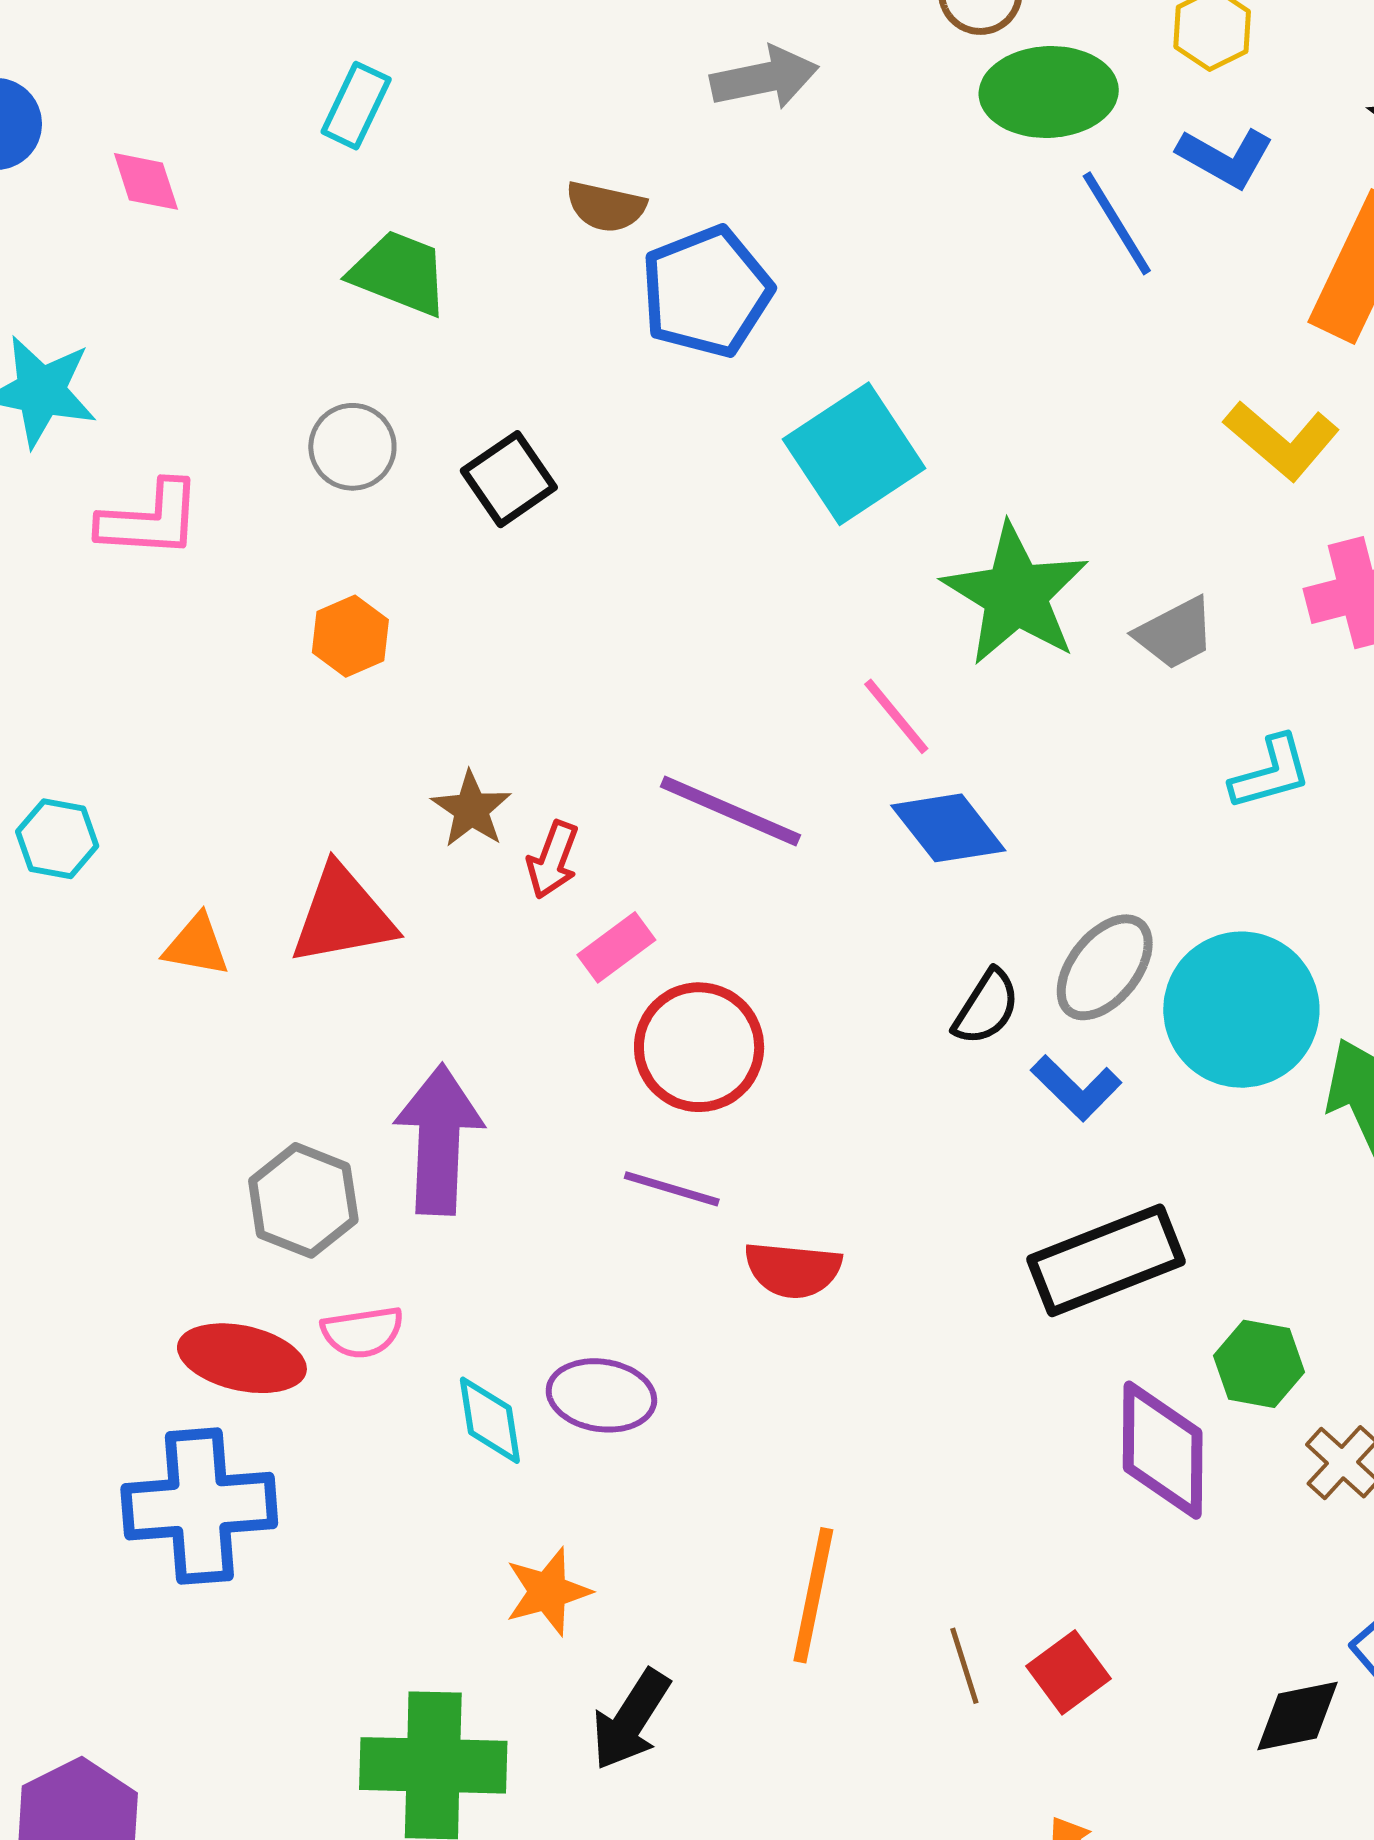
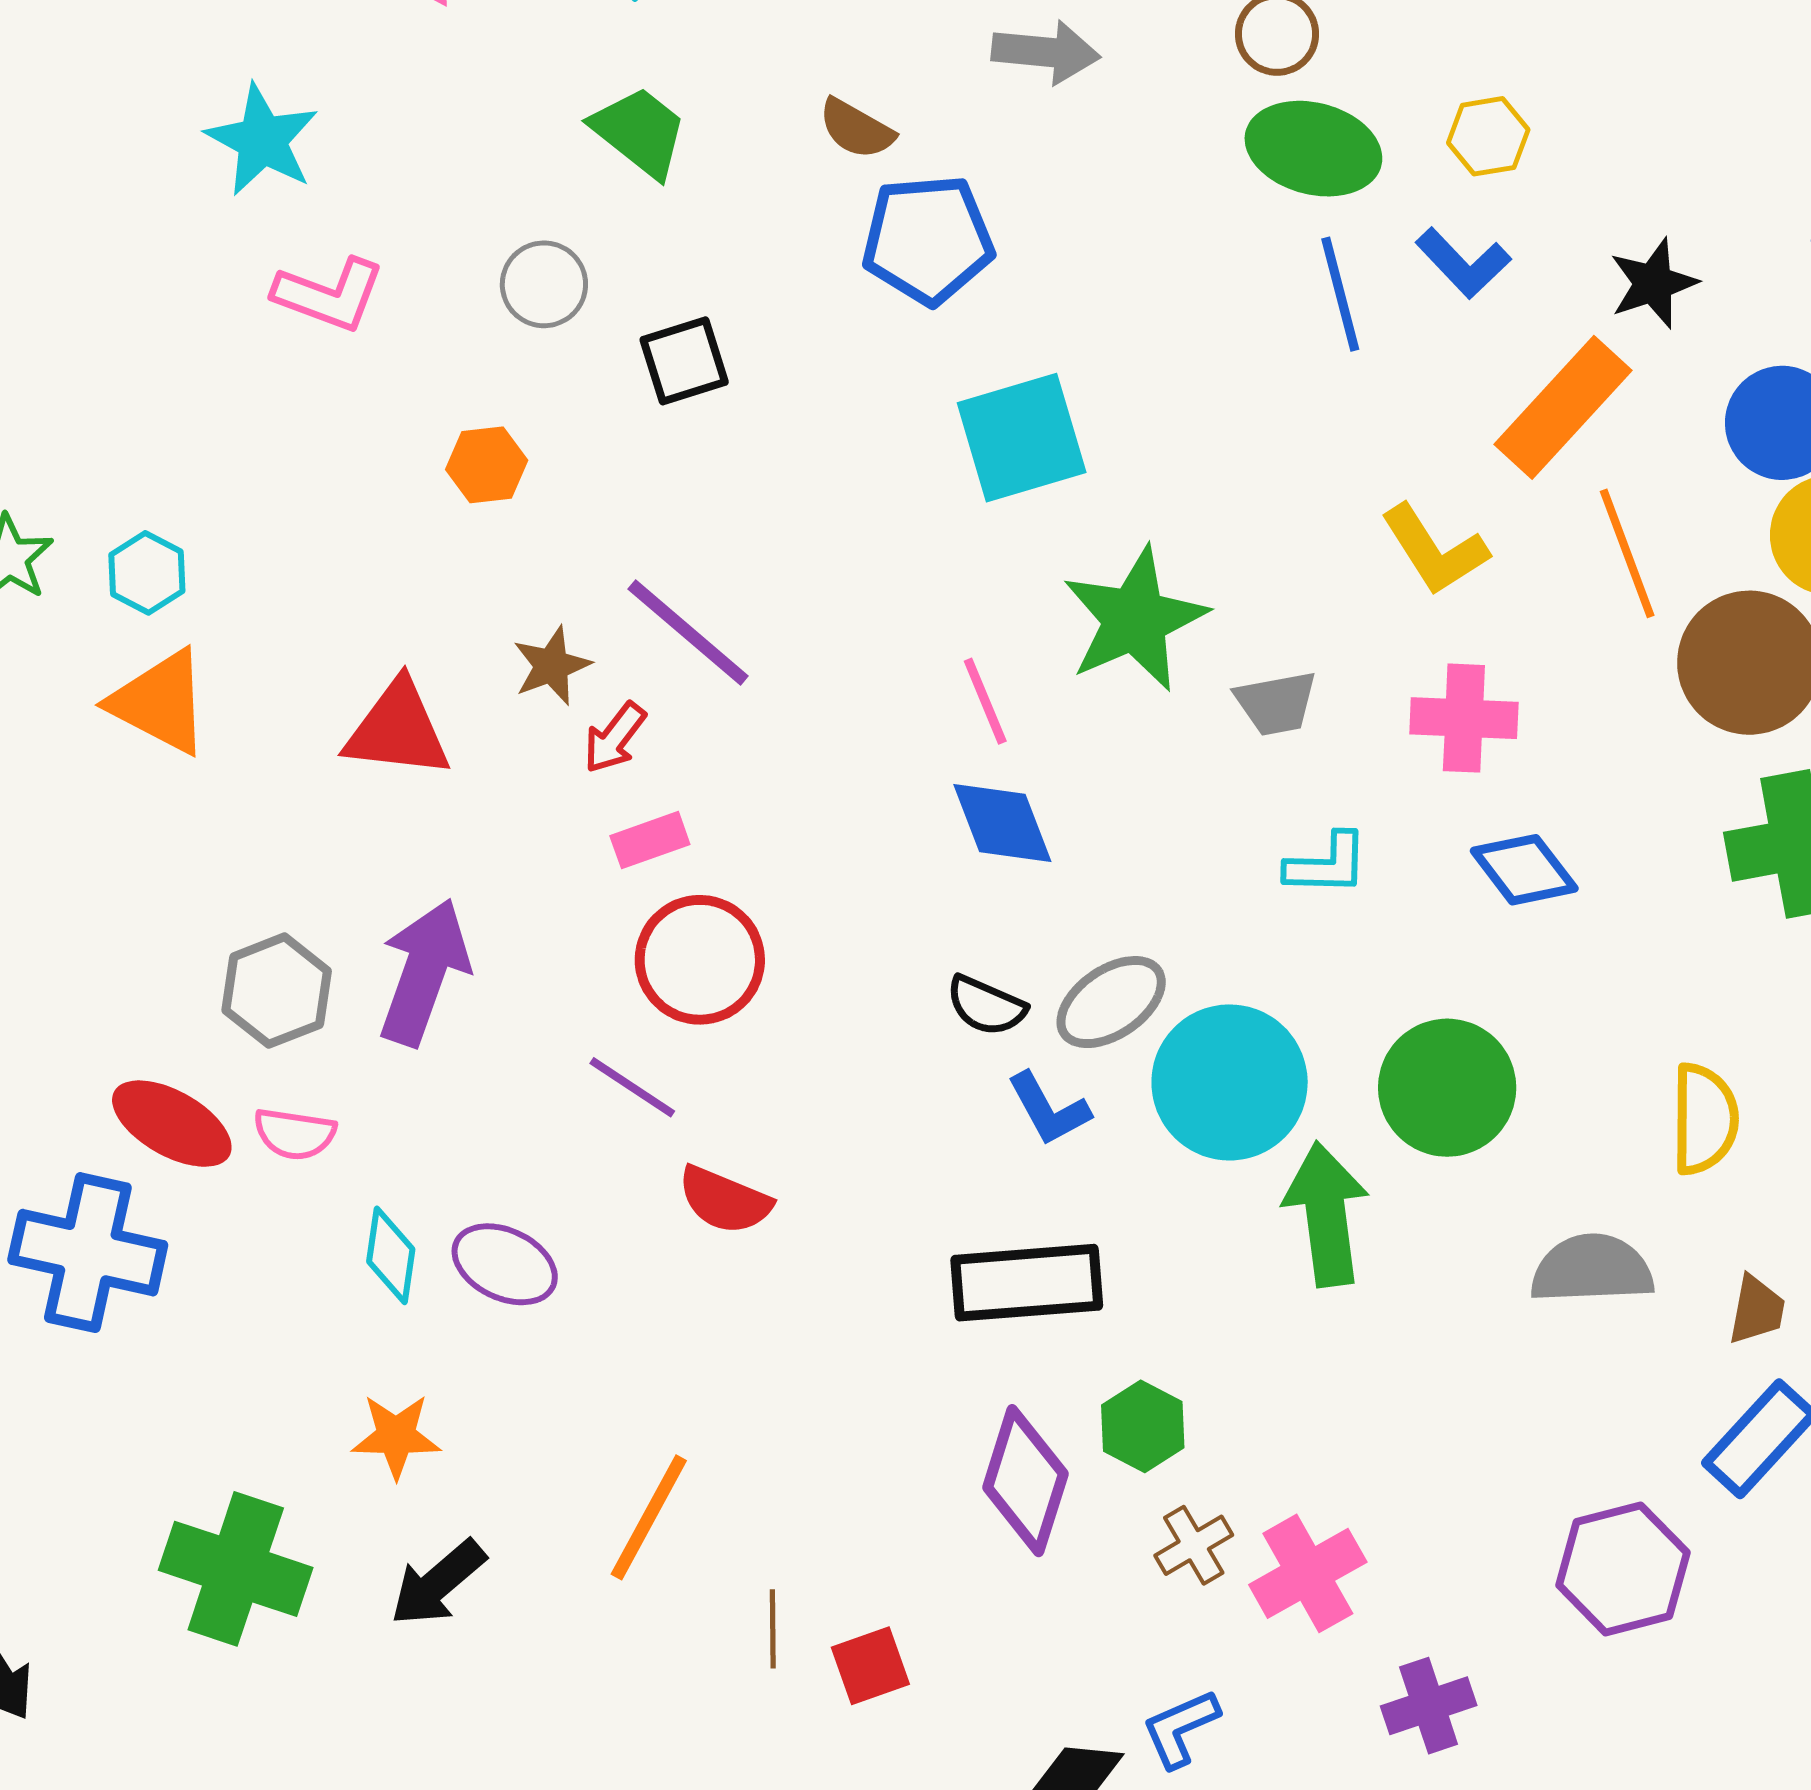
purple line: (730, 811) -> (688, 632), moved
orange triangle: (196, 945) -> (160, 702), moved, size x1.6
black semicircle: (986, 1007) -> (986, 1006), turned 64

